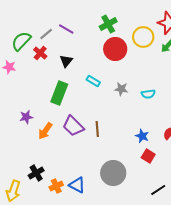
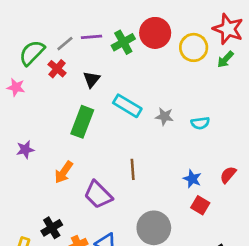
green cross: (108, 24) -> (123, 42), moved
purple line: (66, 29) -> (91, 37), turned -35
red circle: (115, 49) -> (155, 33), moved
cyan rectangle: (93, 81) -> (127, 106), size x1.5
purple star: (26, 117) -> (25, 150), moved
purple trapezoid: (73, 126) -> (98, 195), moved

